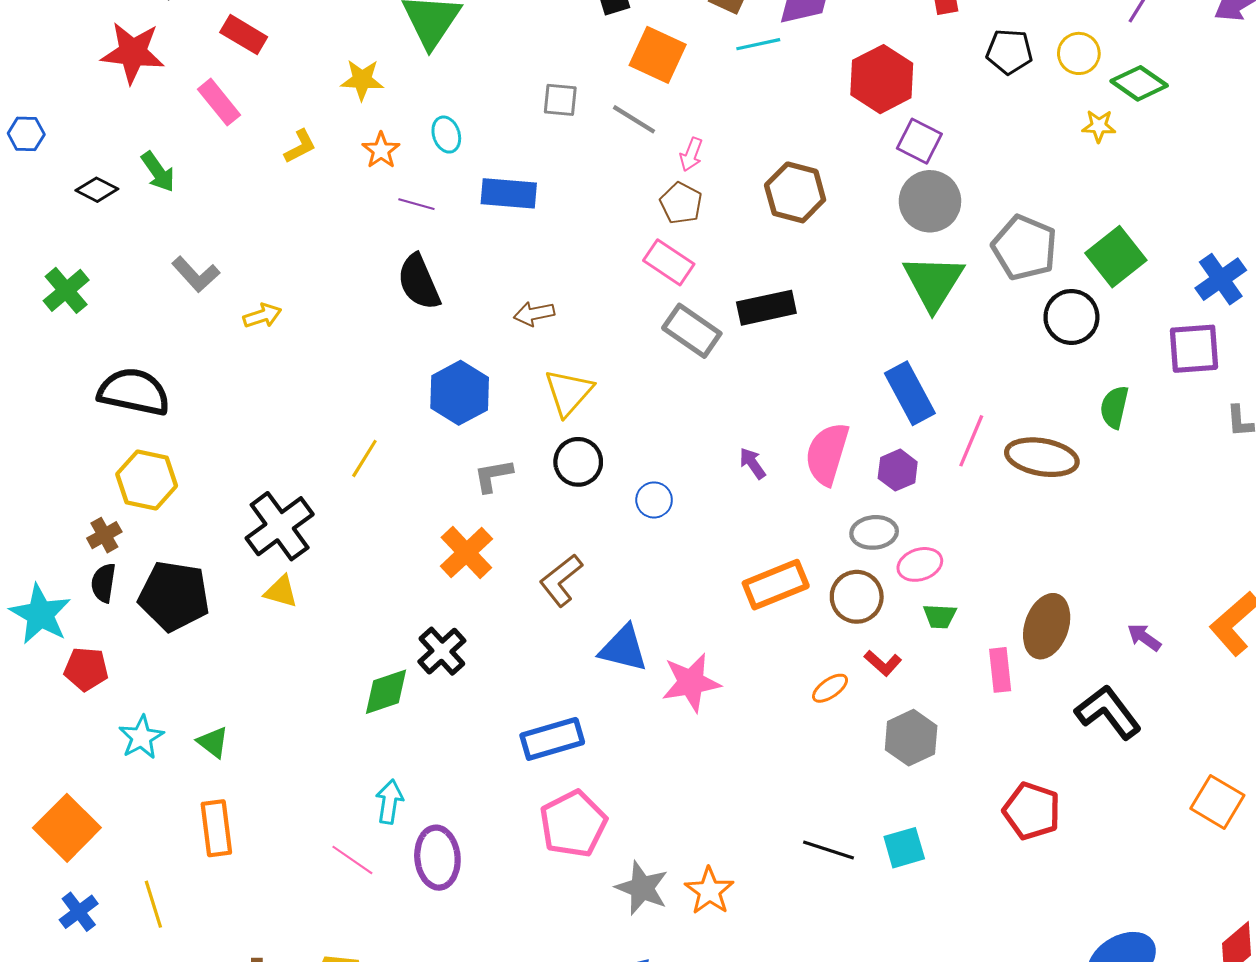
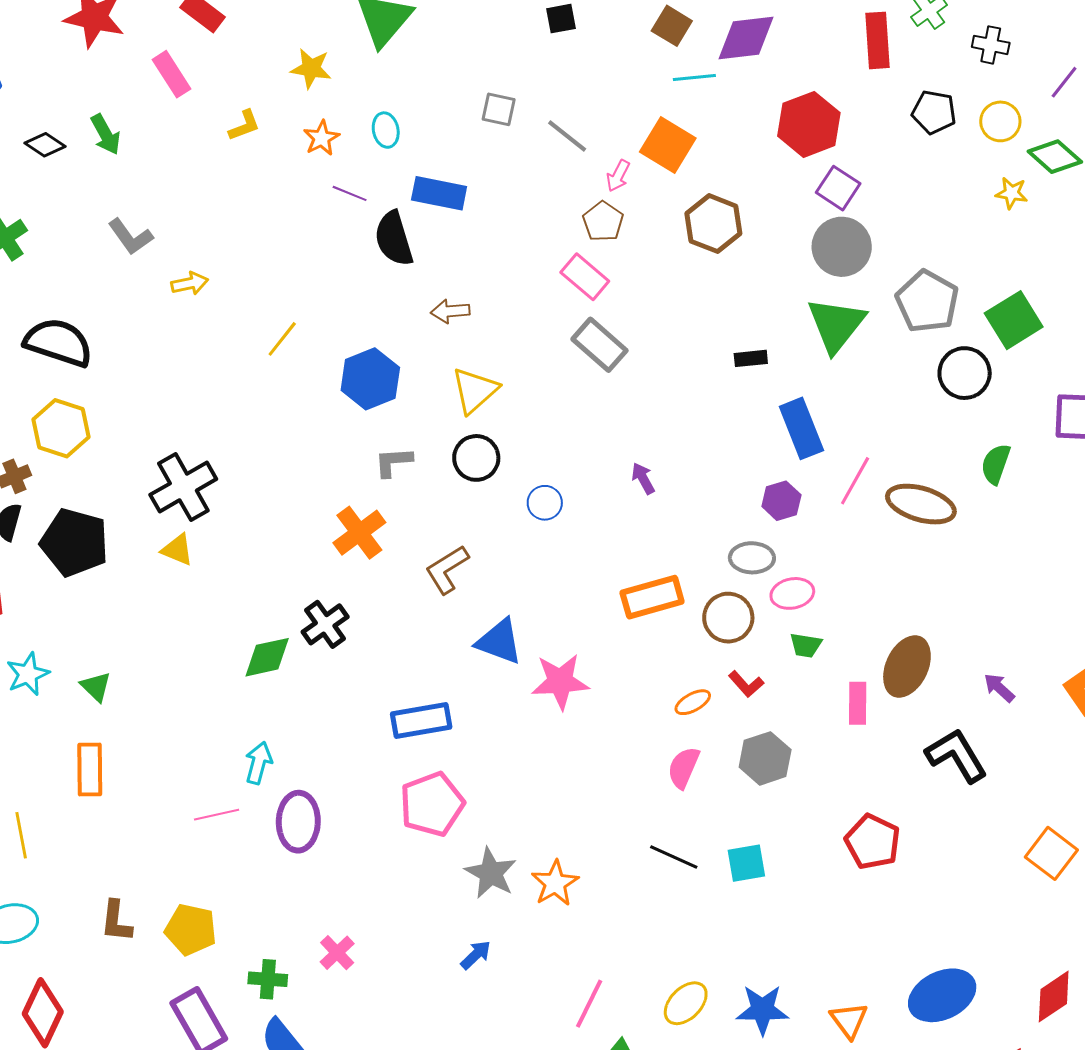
orange square: (658, 55) -> (668, 145), moved
black semicircle: (419, 282) -> (394, 239), moved
black rectangle: (766, 308) -> (751, 358), moved, size x0.6
pink semicircle: (827, 454) -> (684, 768), moved, size x0.7
yellow line: (364, 458) -> (282, 339), moved
pink line: (352, 860) -> (217, 815), turned -54

